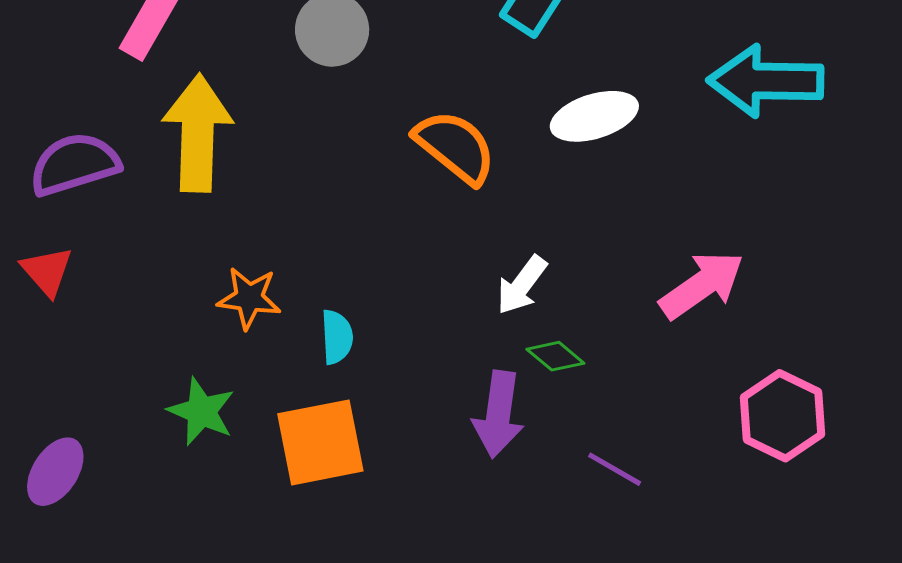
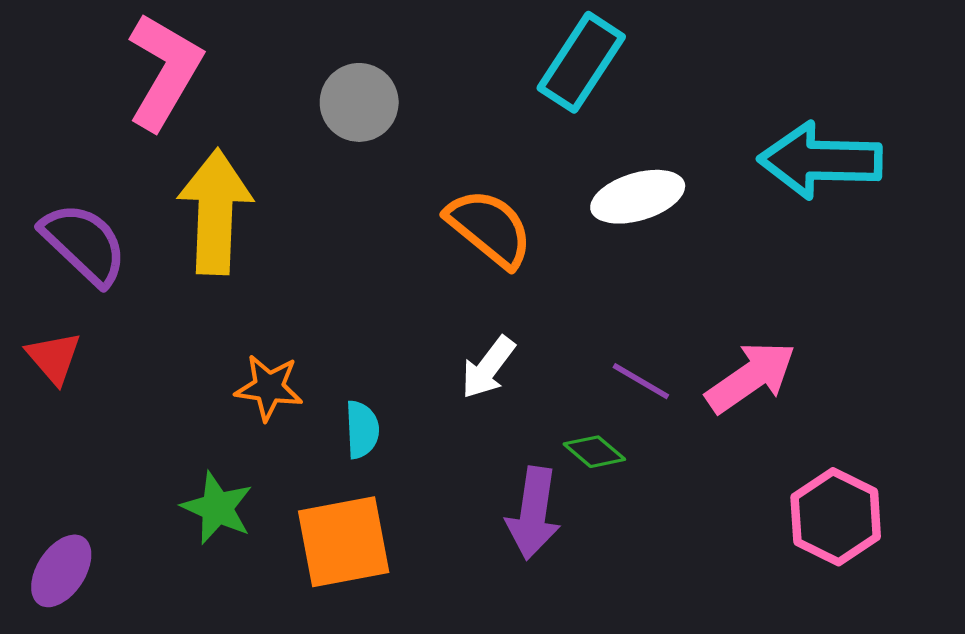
purple semicircle: (74, 164) -> (84, 244), turned 60
white arrow: (522, 285) -> (488, 368), moved
purple line: (615, 469) -> (641, 381), moved

